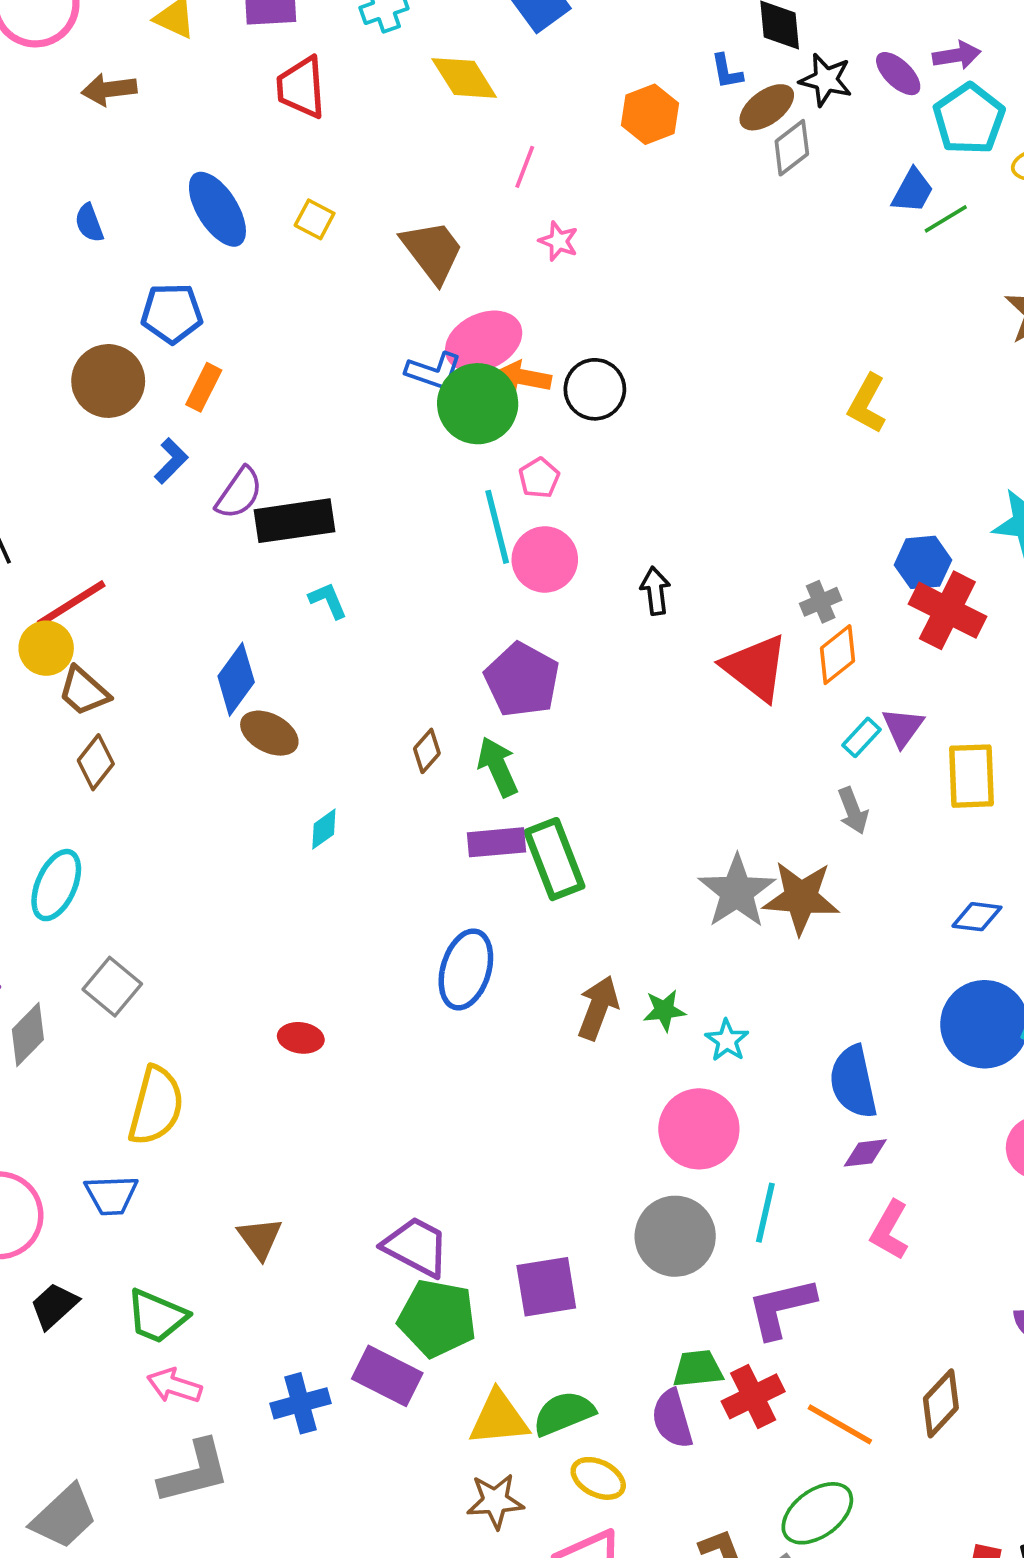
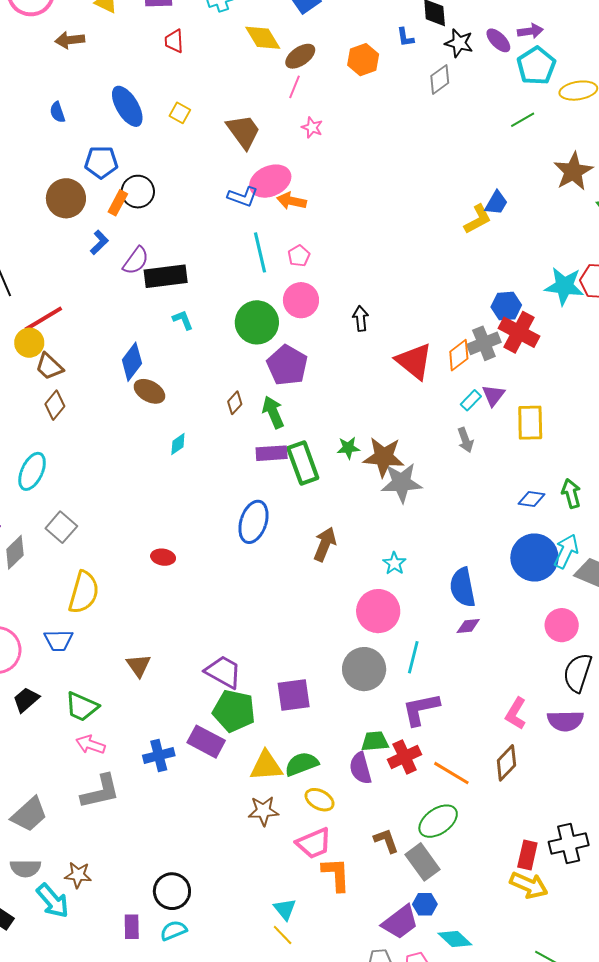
red trapezoid: (301, 87) -> (174, 41), size x0.7
brown ellipse: (767, 107) -> (300, 56), moved
blue trapezoid: (913, 191) -> (496, 203), moved
black circle: (595, 389) -> (138, 192), moved
green circle: (478, 404) -> (257, 322), moved
yellow L-shape: (867, 404) -> (478, 219), turned -148
cyan line: (497, 527) -> (260, 252), moved
gray cross: (821, 602) -> (484, 343), moved, size x1.5
gray star: (737, 892) -> (401, 483), turned 30
brown star: (801, 898) -> (384, 457), moved
green star: (664, 1010) -> (348, 448), moved
pink L-shape: (890, 1230) -> (516, 713), moved

